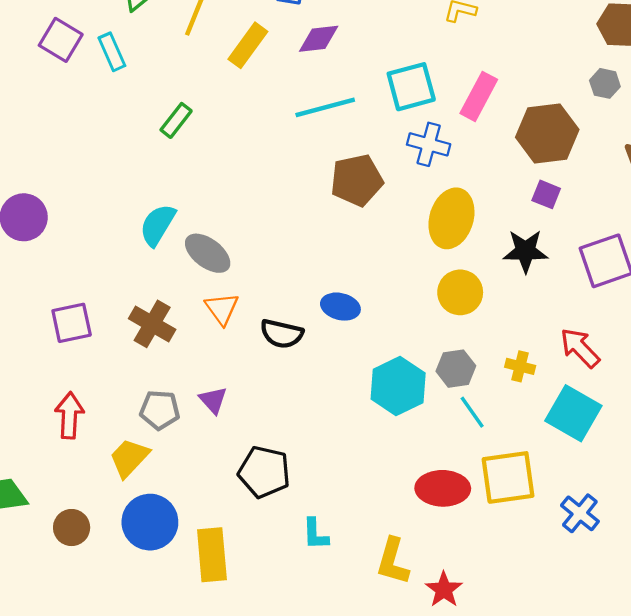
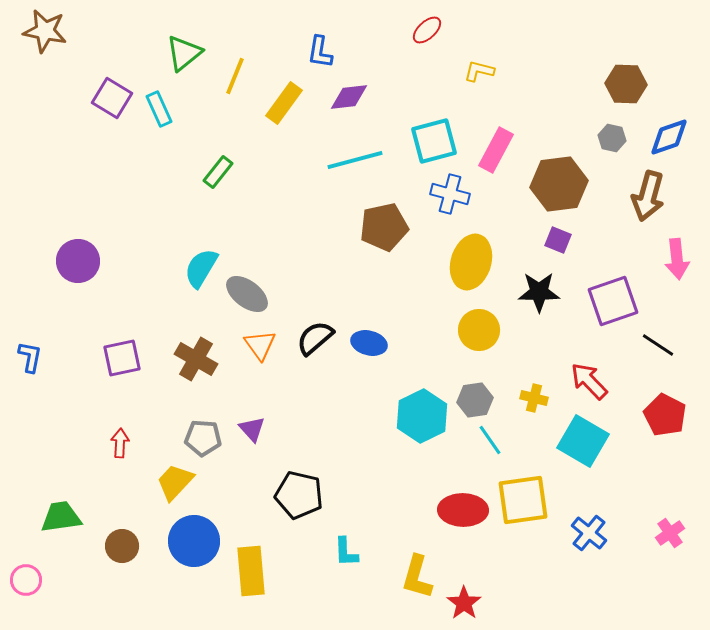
black semicircle: (282, 334) -> (315, 338), moved, turned 126
red arrow: (69, 415) -> (120, 443), size x0.7

